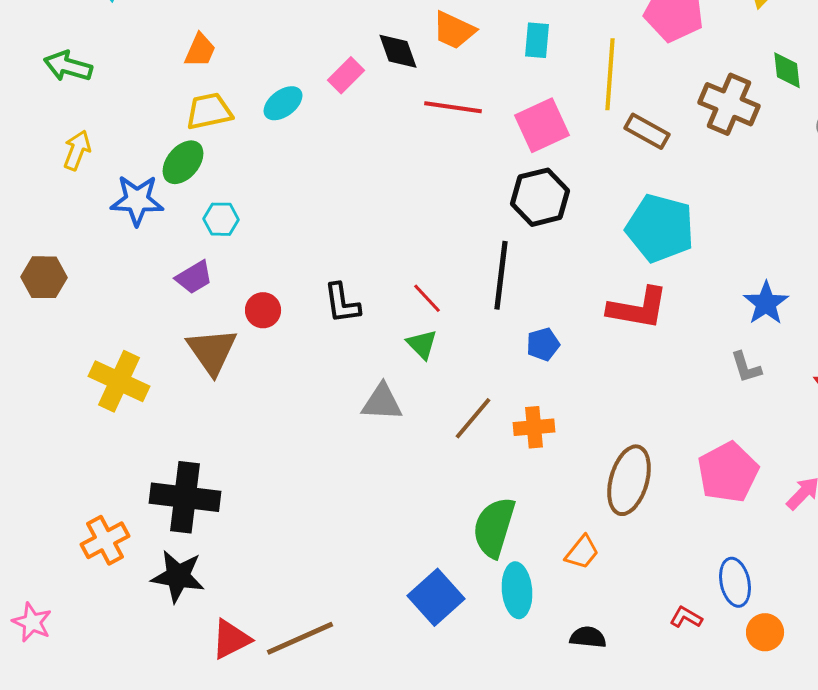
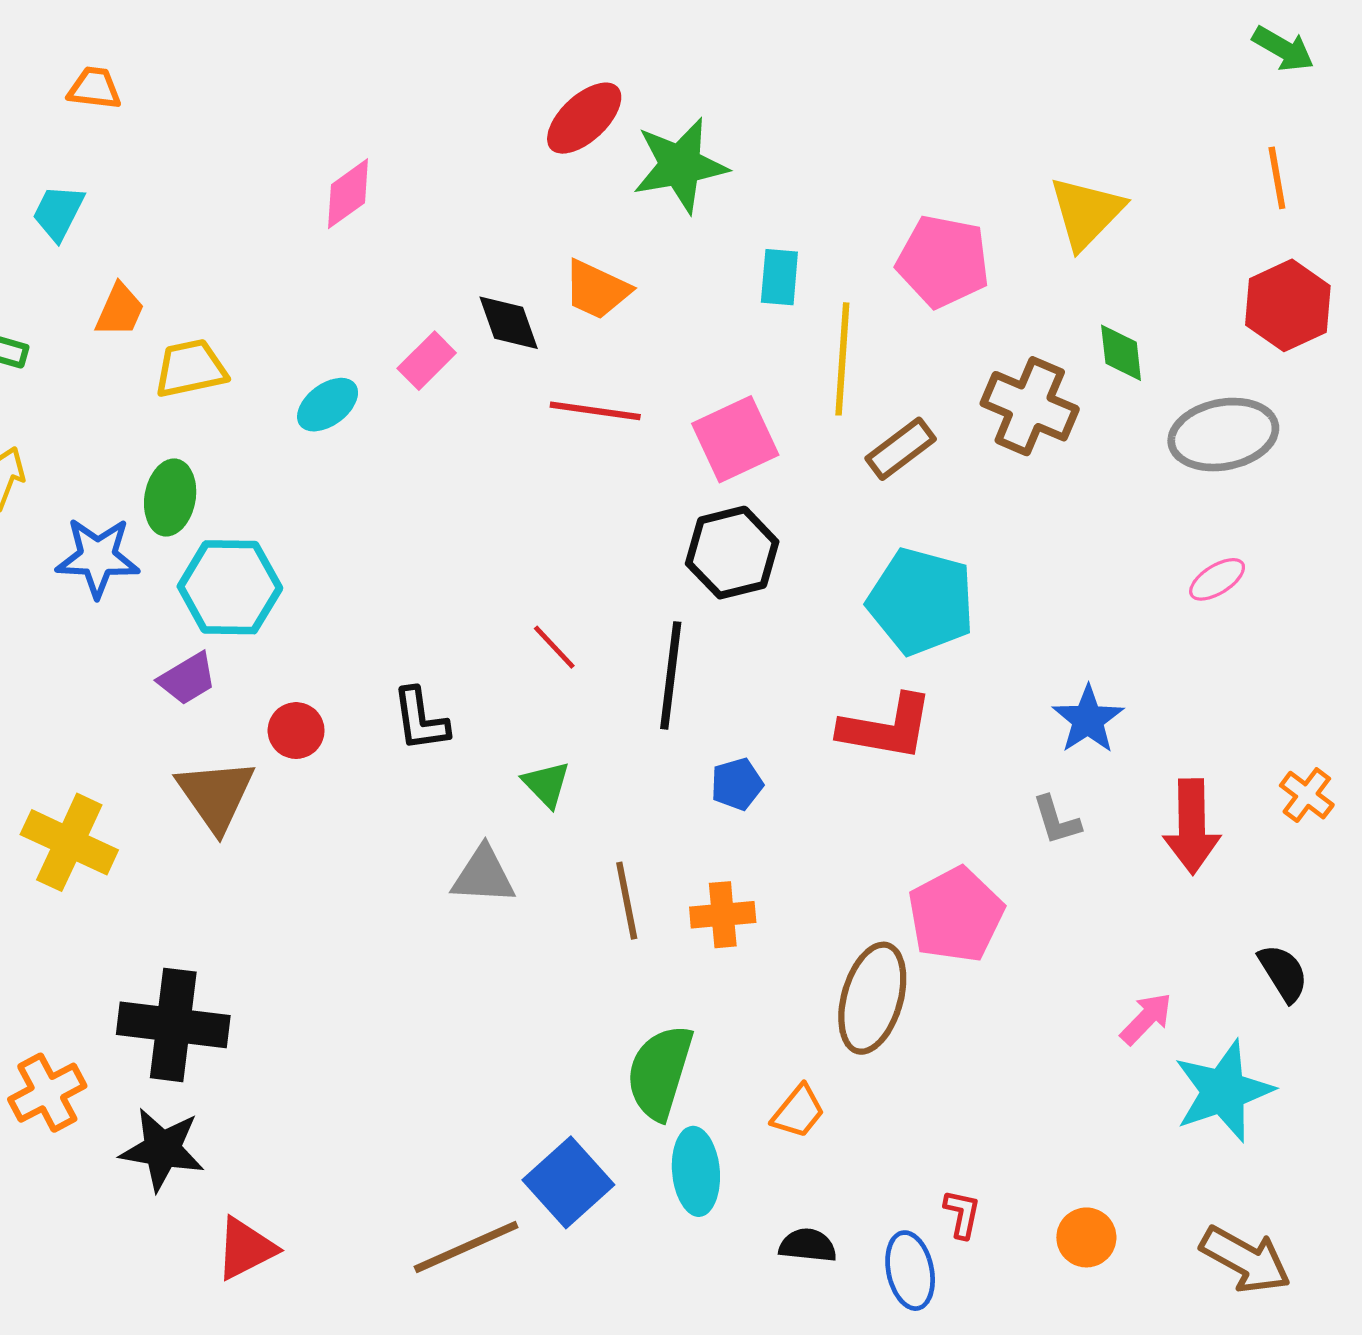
cyan rectangle: (537, 40) -> (779, 277), moved
orange trapezoid: (200, 50) -> (120, 310), moved
yellow trapezoid: (209, 111) -> (191, 368), moved
brown rectangle: (647, 131) -> (901, 449), turned -66
green ellipse: (183, 162) -> (170, 498), turned -30
cyan hexagon: (221, 219) -> (230, 587), size x1.8
red line: (427, 298) -> (554, 647), moved
brown line: (473, 418) -> (627, 901), turned -51
pink pentagon: (728, 472) -> (956, 915), moved
blue ellipse: (735, 582) -> (910, 1271), moved
red L-shape: (686, 617) -> (962, 1214), turned 72
brown line: (300, 638) -> (466, 1247), moved

